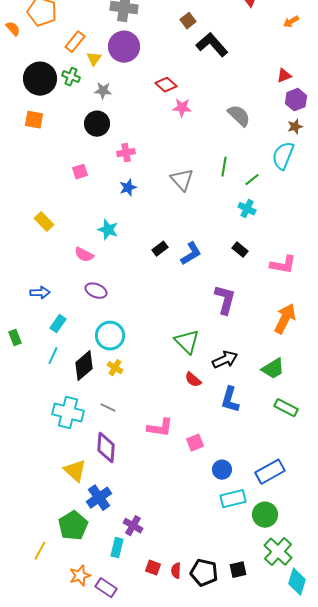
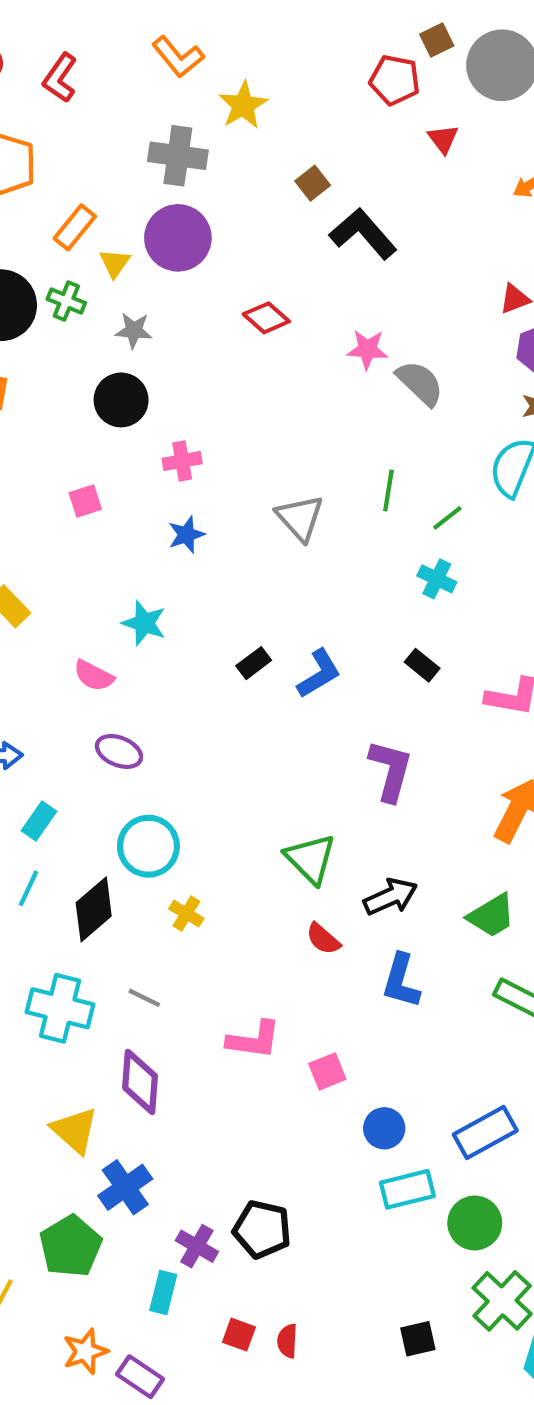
pink star: (182, 108) -> (367, 349), moved
yellow cross: (115, 368) -> (186, 914), moved
black pentagon: (204, 573) -> (262, 1229), moved

